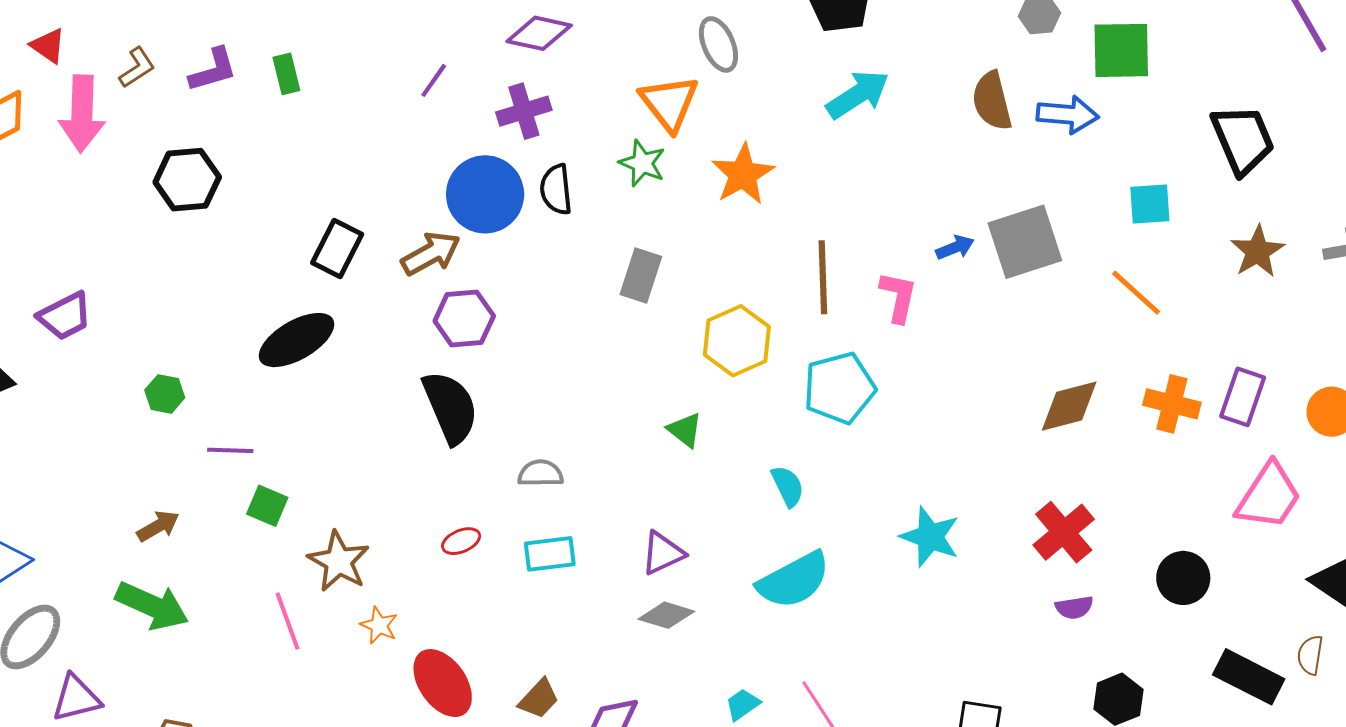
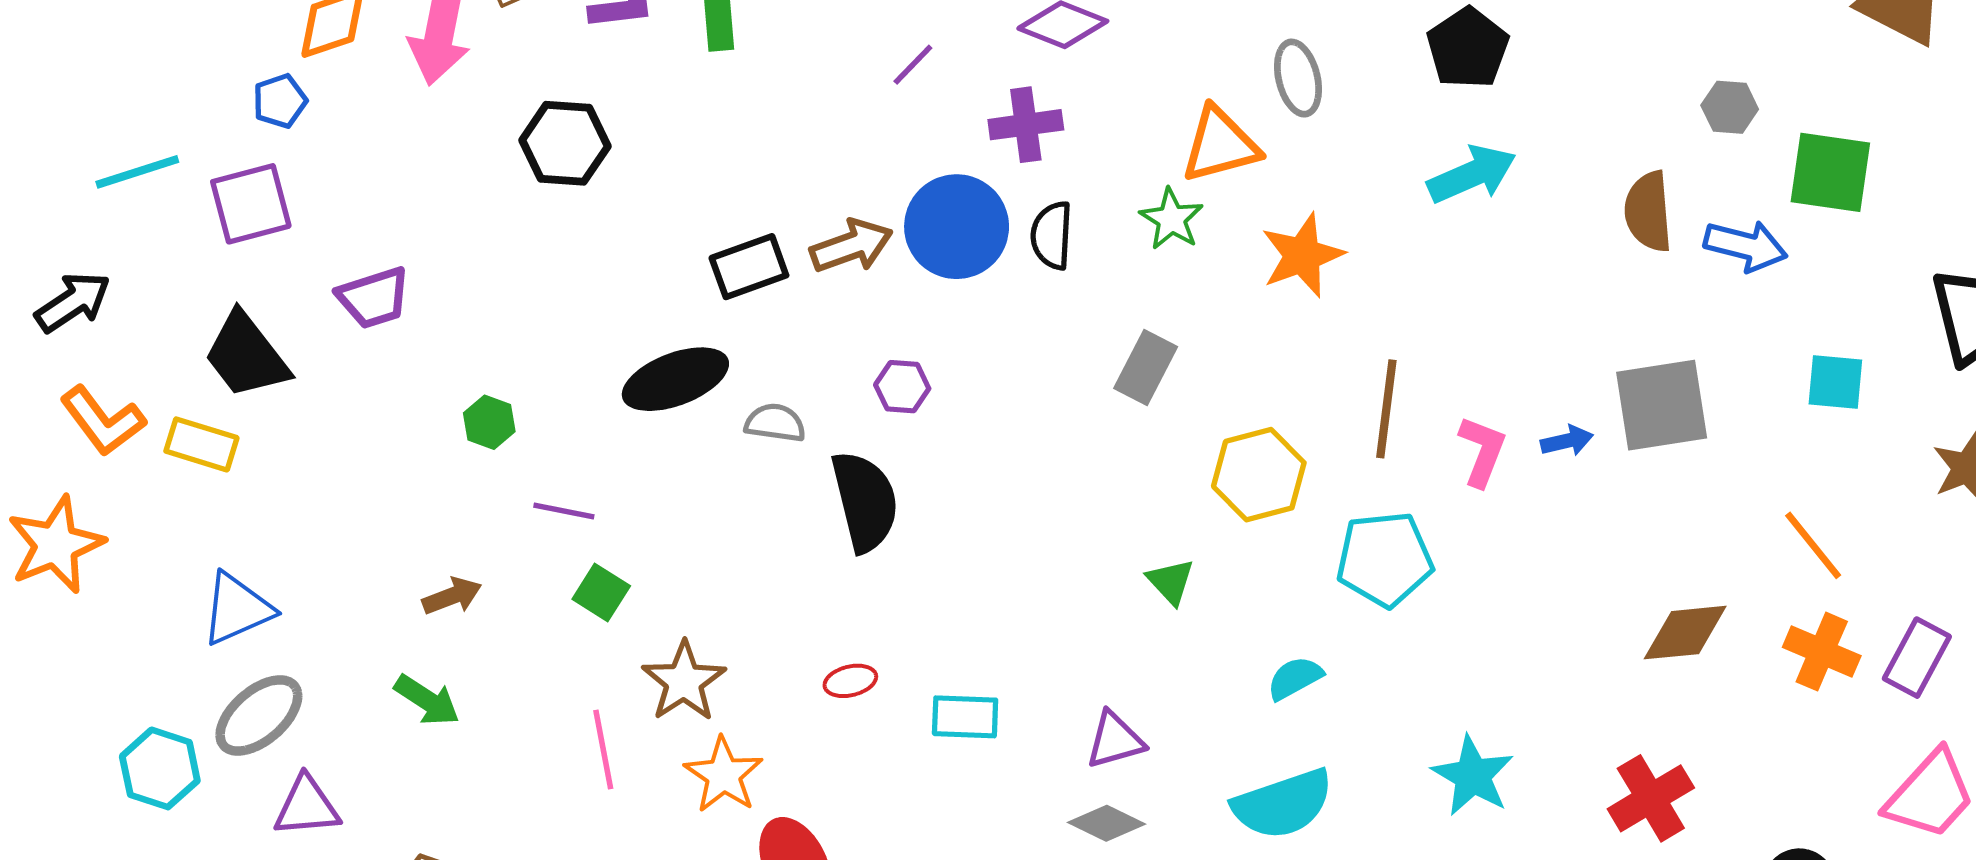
orange triangle: (669, 103) -> (1220, 145), turned 44
blue arrow: (955, 247) -> (1567, 441), moved
black rectangle: (337, 248) -> (749, 267), turned 34
brown arrow: (431, 254) -> (851, 246), moved
orange line: (1136, 293) -> (1813, 545), moved
purple hexagon: (464, 318) -> (902, 387), size x0.7
gray semicircle: (540, 473) -> (775, 423), moved
cyan semicircle: (788, 486) -> (1295, 678), turned -102
green arrow: (152, 606) -> (427, 700), size x0.7
orange star: (379, 625) -> (724, 775), size x1.5

